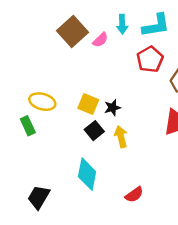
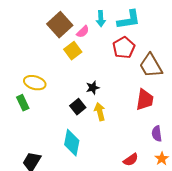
yellow square: (88, 104) -> (73, 51), moved, turned 30
red semicircle: (134, 195) -> (131, 160), moved

